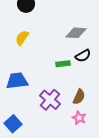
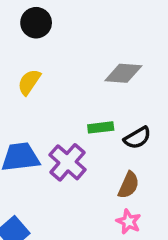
black semicircle: (83, 56) -> (137, 138), moved
purple cross: (50, 100) -> (68, 162), moved

